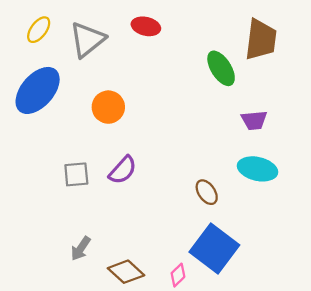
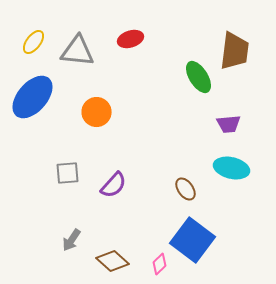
red ellipse: (146, 26) -> (130, 39), turned -30
gray triangle: (87, 40) -> (78, 51), turned 45
purple semicircle: (123, 170) -> (114, 185), moved

